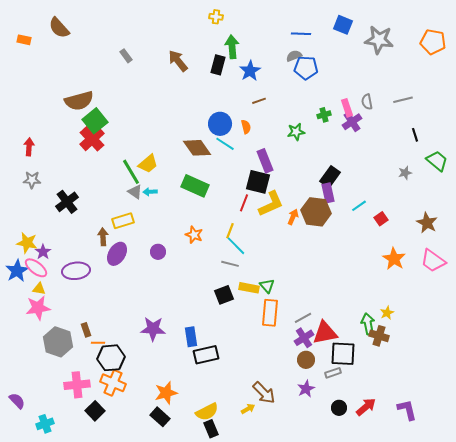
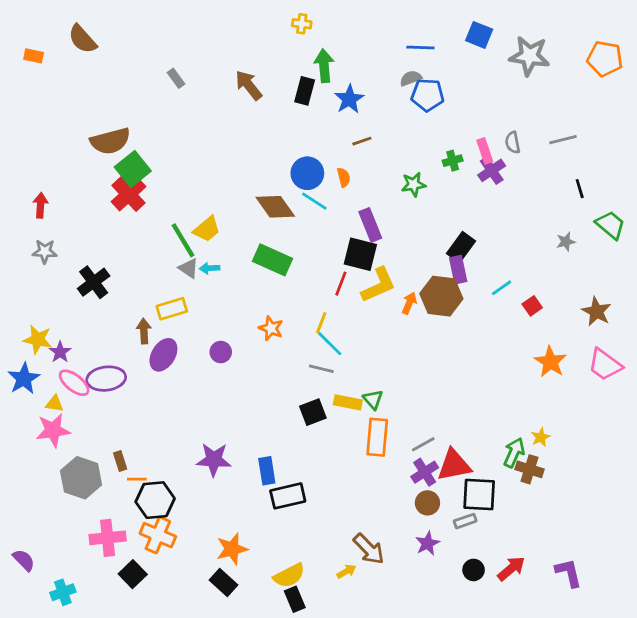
pink ellipse: (36, 268) -> (74, 383), moved
green arrow: (368, 324) -> (514, 453), turned 35

